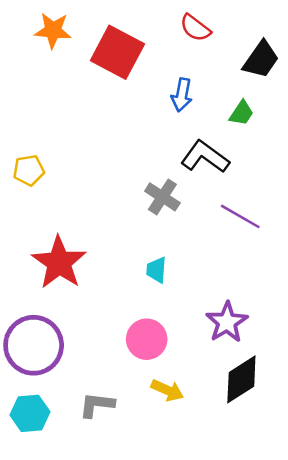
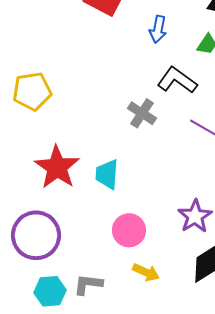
yellow pentagon: (29, 170) -> (32, 91), size x1.5
cyan trapezoid: (156, 270) -> (107, 174), moved, size x1.4
cyan hexagon: (30, 413) -> (50, 291), moved

